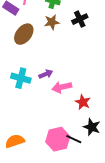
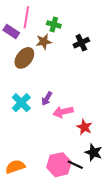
brown star: (52, 22) -> (44, 42), moved
purple arrow: (46, 74) -> (47, 99), turned 144
cyan cross: (21, 78) -> (21, 103), turned 30

